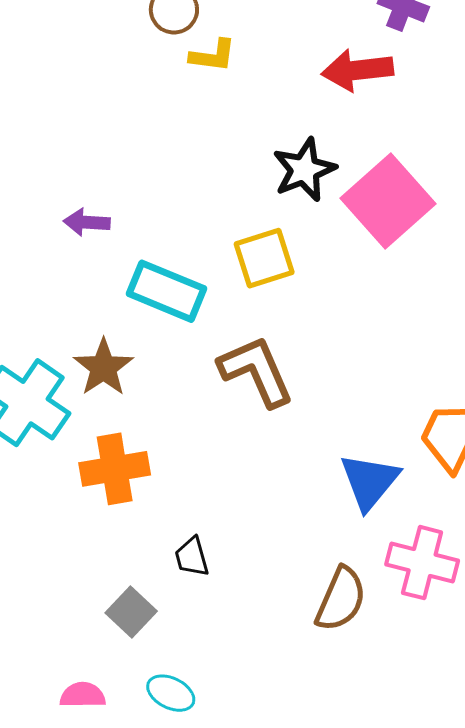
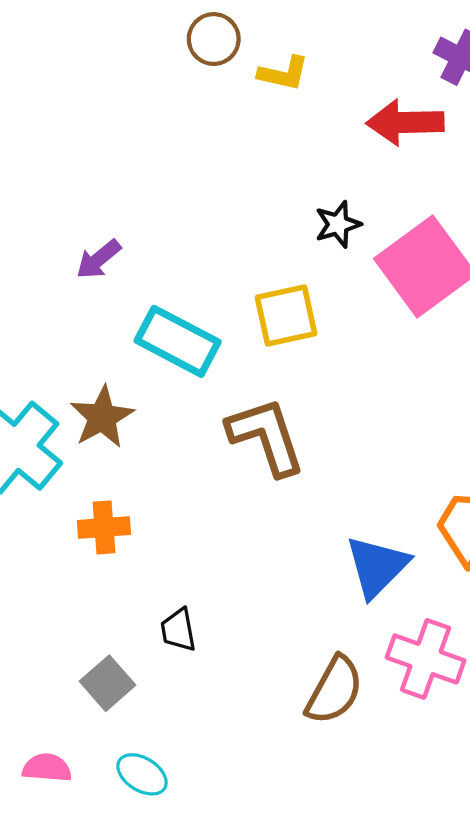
yellow L-shape: (213, 56) -> (284, 73), moved
black star: (304, 170) -> (338, 224), size x0.7
purple arrow: (87, 222) -> (99, 259), turned -48
orange cross: (115, 469) -> (104, 527), size x0.7

